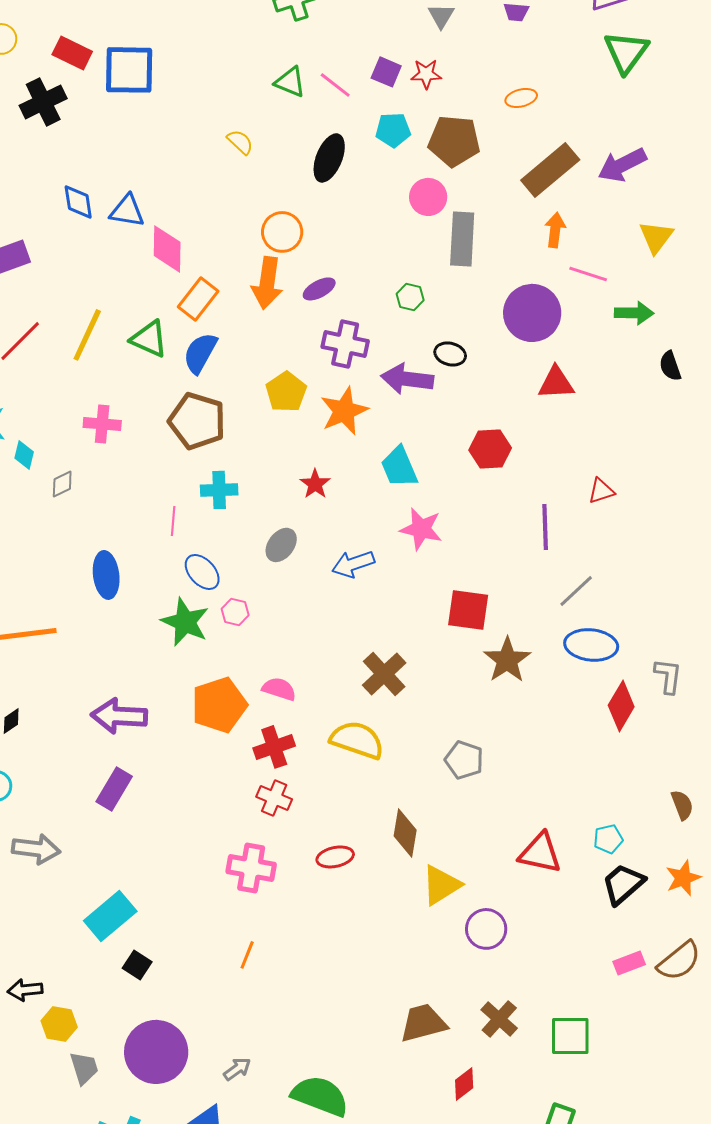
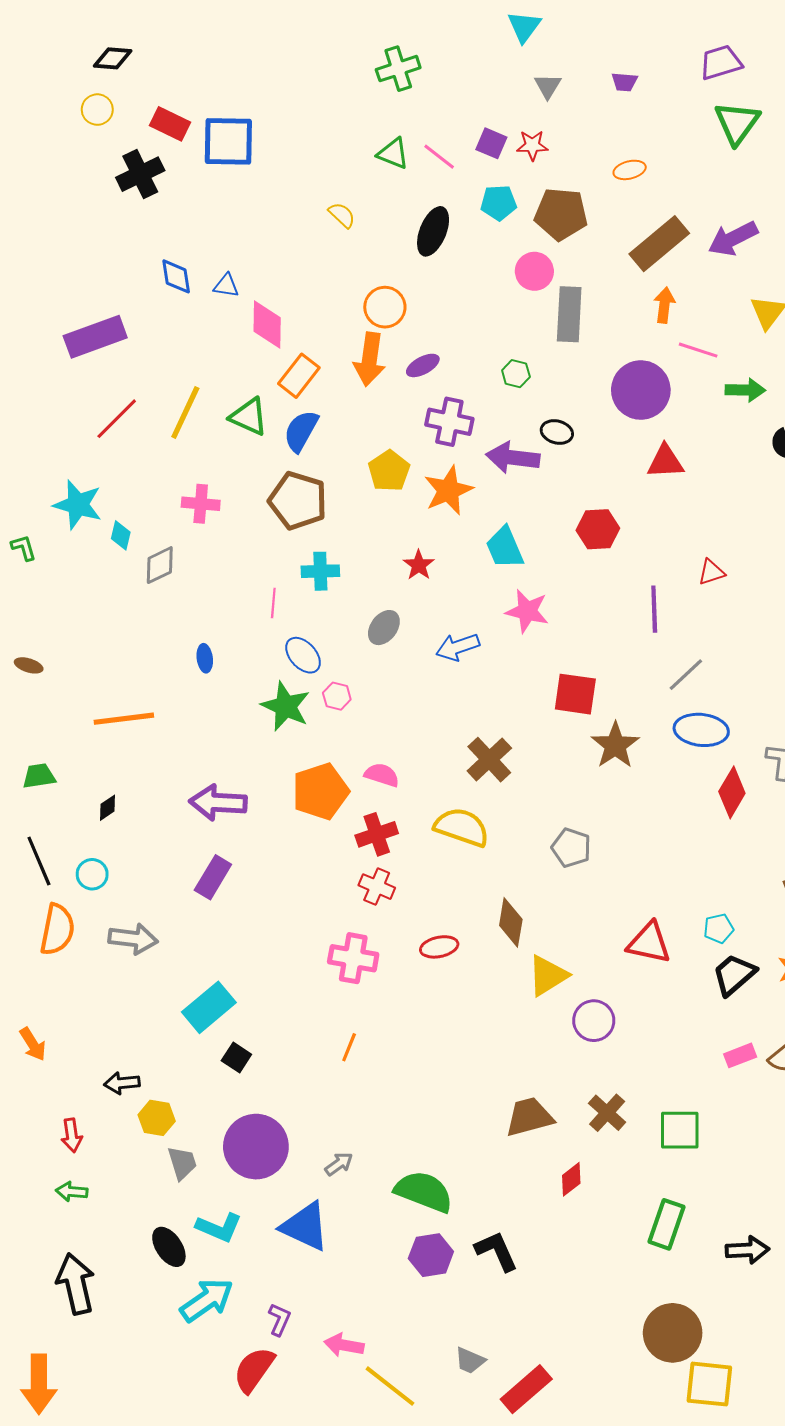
blue triangle: (127, 211) -> (226, 286), size x0.7
gray diamond: (62, 484) -> (160, 565), size x1.4
blue ellipse: (106, 575) -> (205, 658), size x0.6

